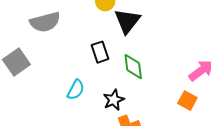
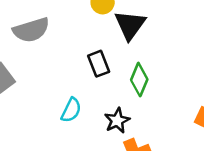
green diamond: (133, 67) -> (139, 80), turned 32

